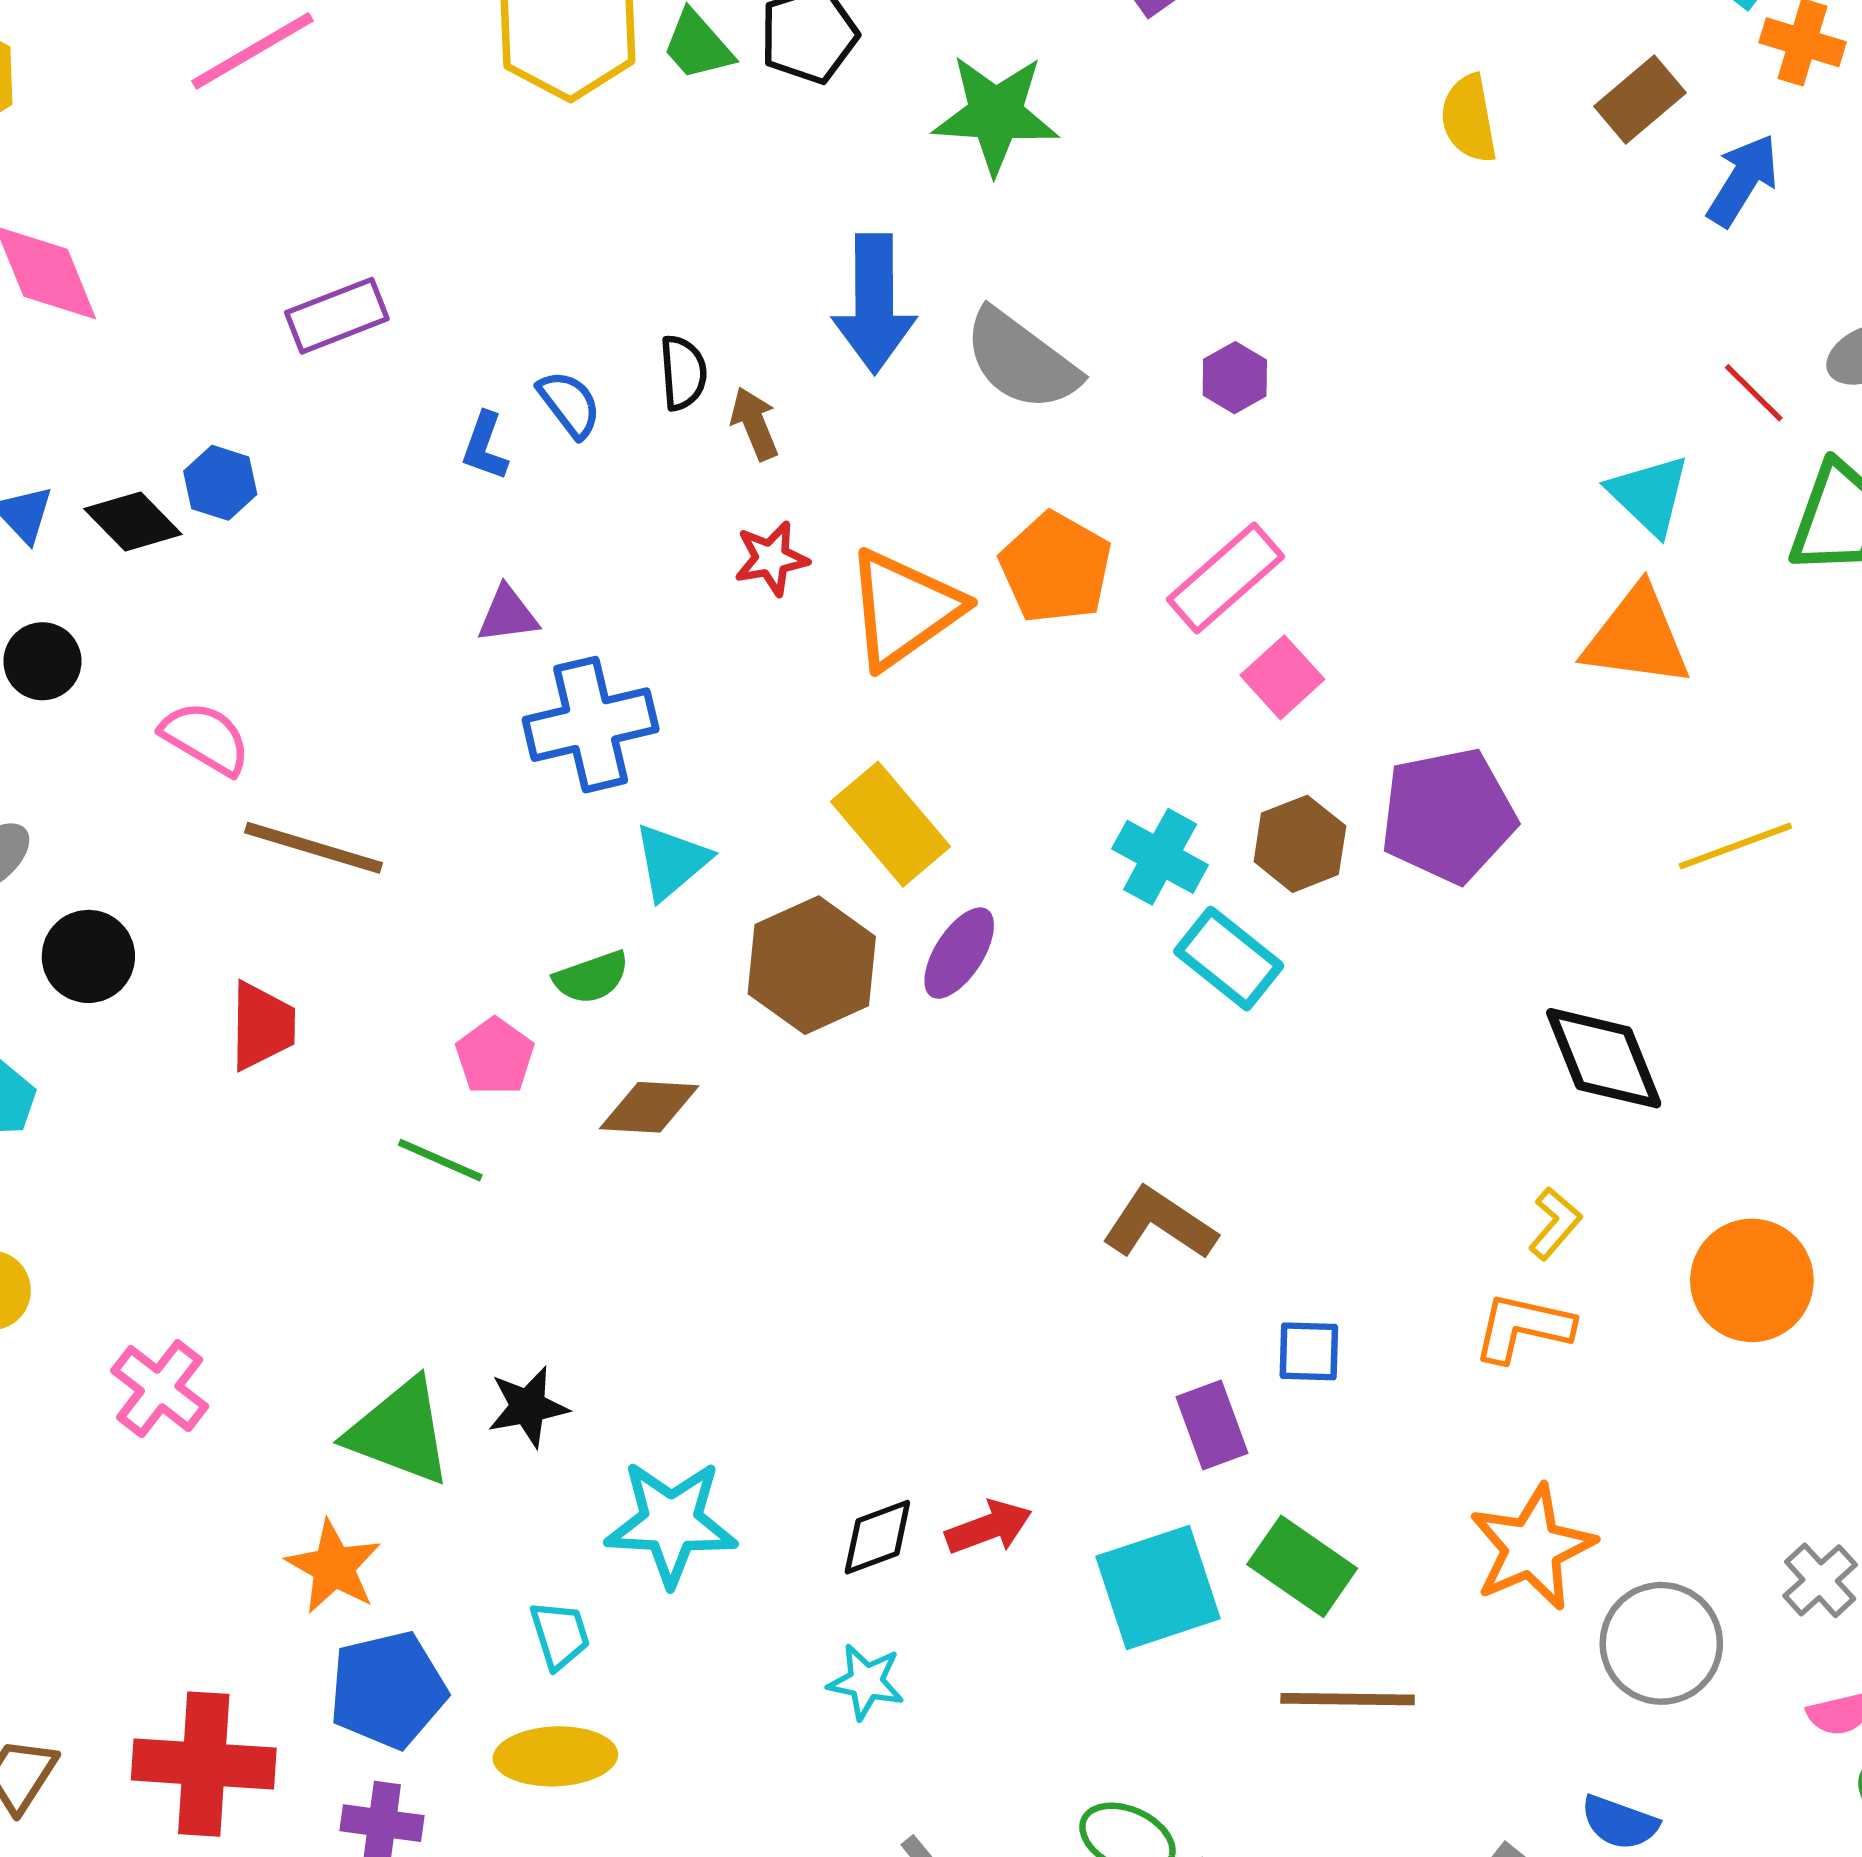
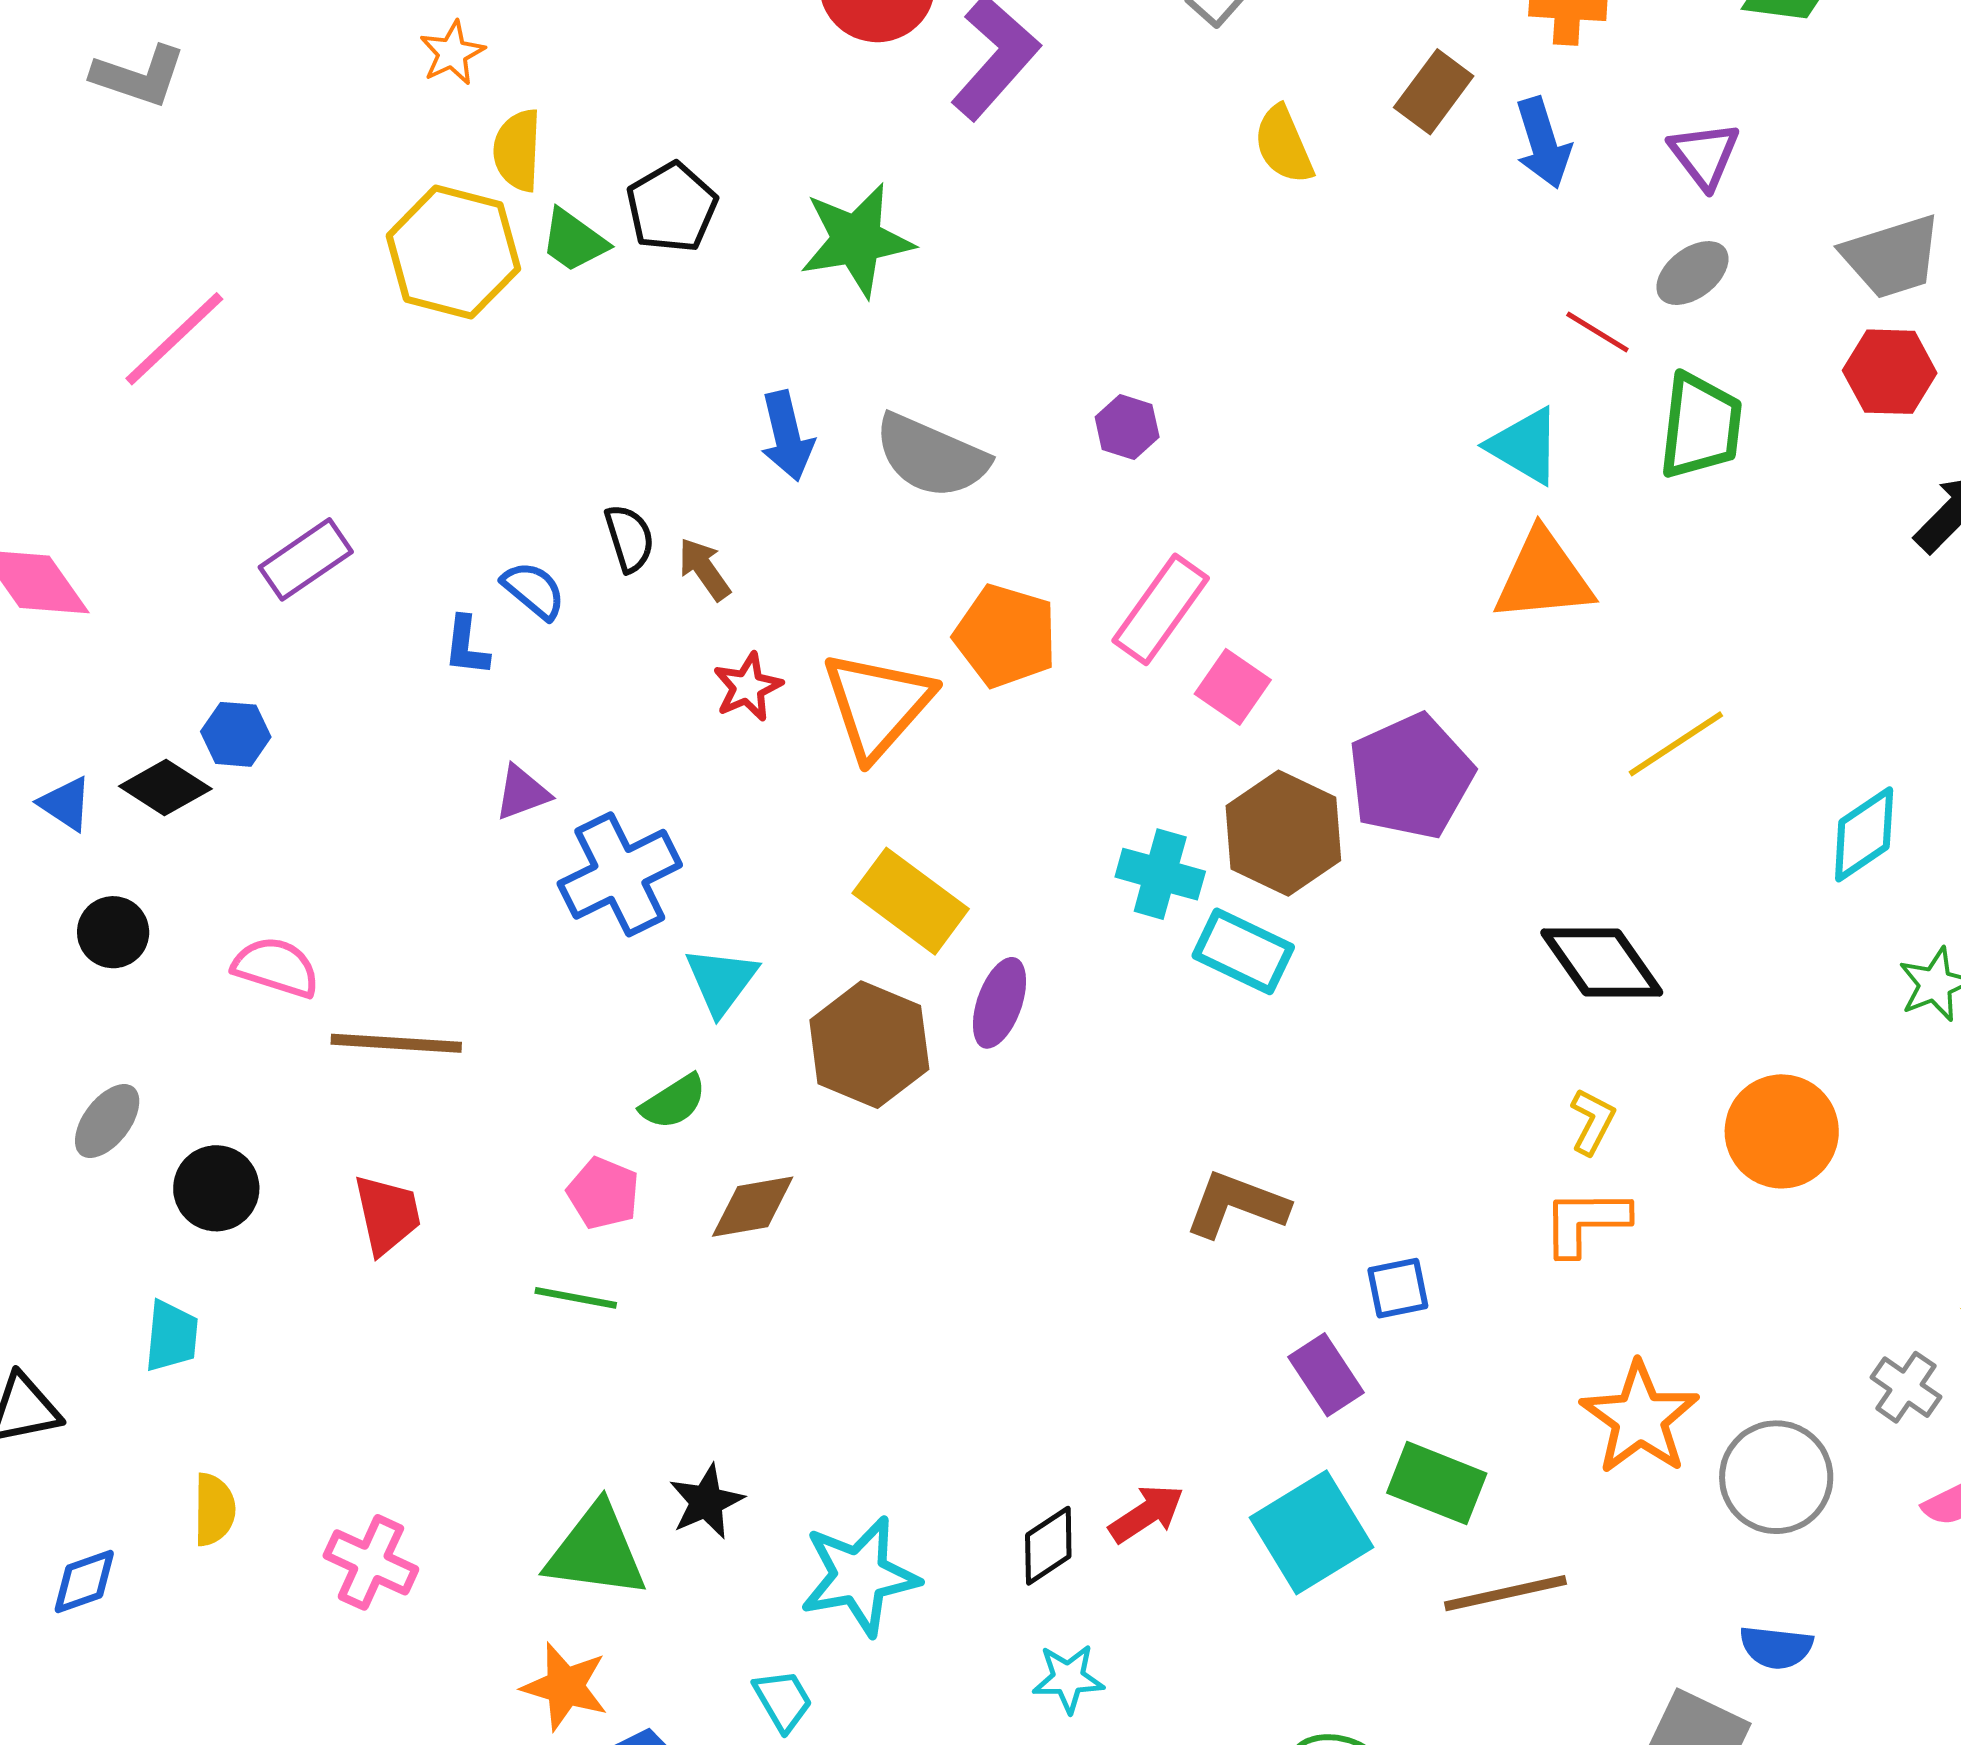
blue arrow: (1743, 180) -> (1543, 143), turned 144
blue arrow: (874, 304) -> (787, 436), size x0.7
brown hexagon: (1300, 844) -> (1283, 833), size x1.4

